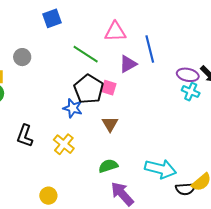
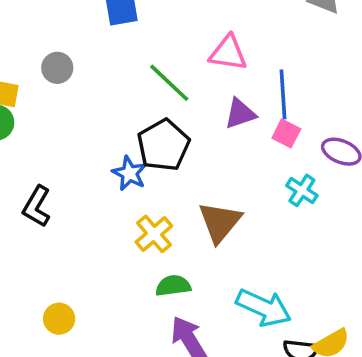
pink square: (109, 88) -> (286, 133), moved
cyan cross: (191, 92) -> (302, 190), moved
brown triangle: (110, 124) -> (220, 222), moved, size x1.5
yellow cross: (64, 144) -> (154, 234), moved

